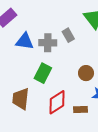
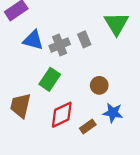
gray cross: (48, 43) -> (60, 45), turned -30
brown rectangle: (81, 110) -> (88, 126), turned -40

